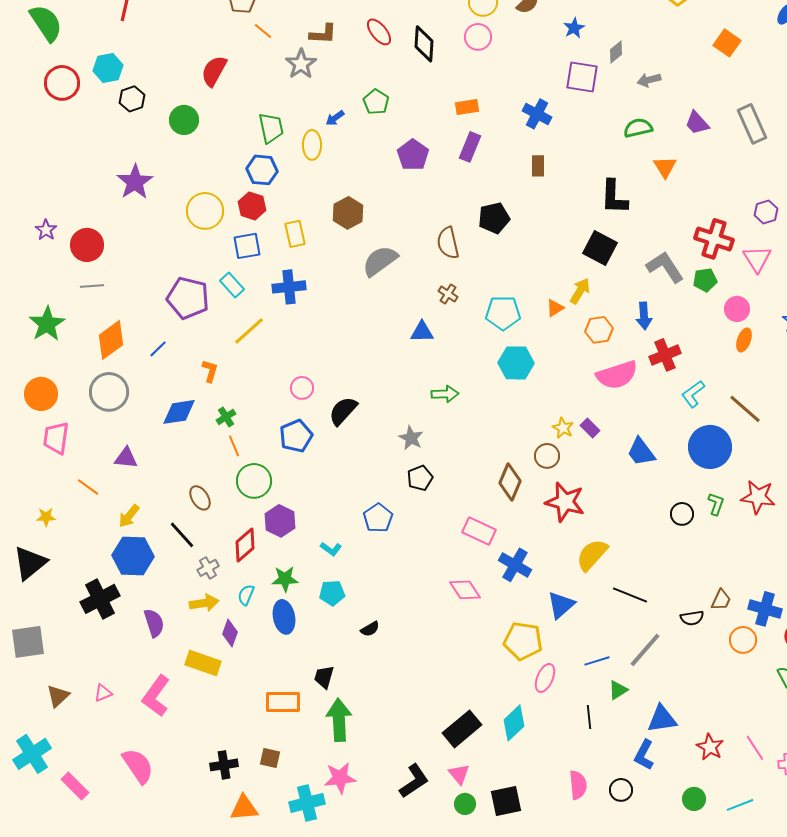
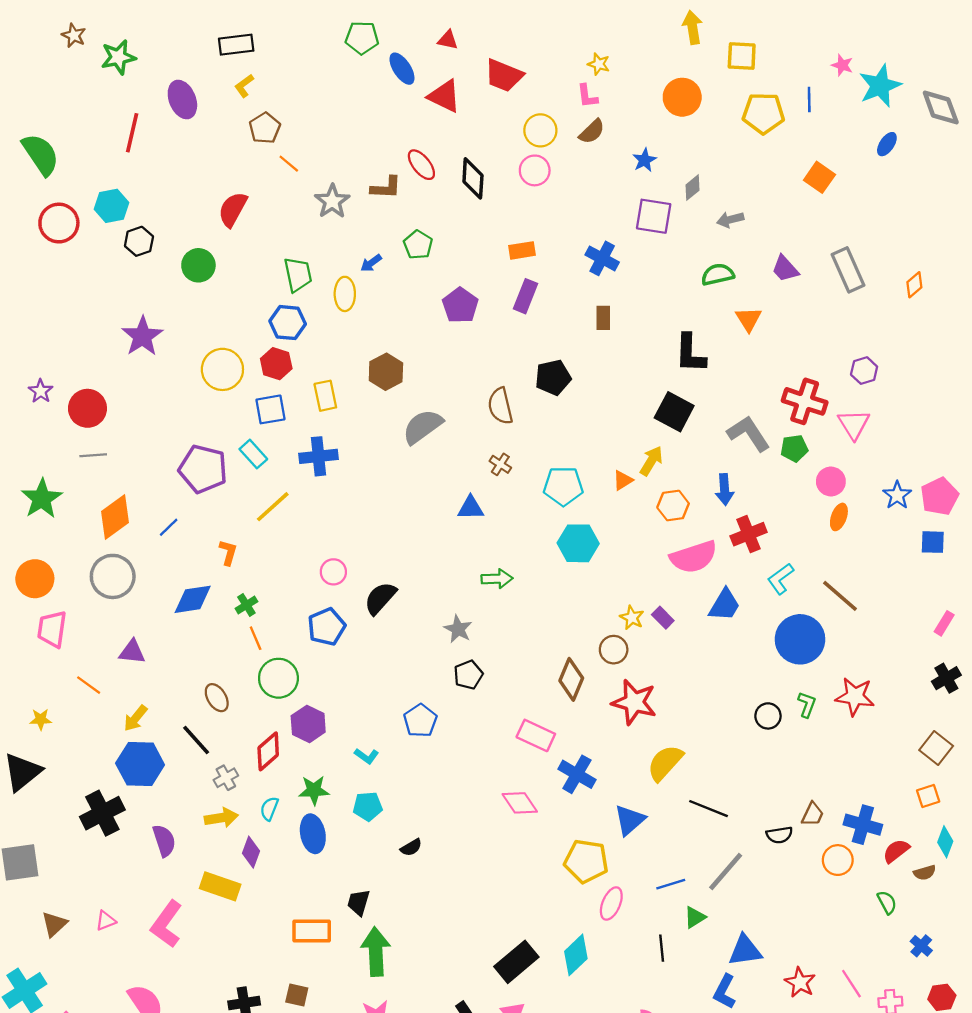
brown L-shape: (323, 34) -> (386, 188), moved
blue trapezoid: (641, 452) -> (725, 605), moved, turned -112

